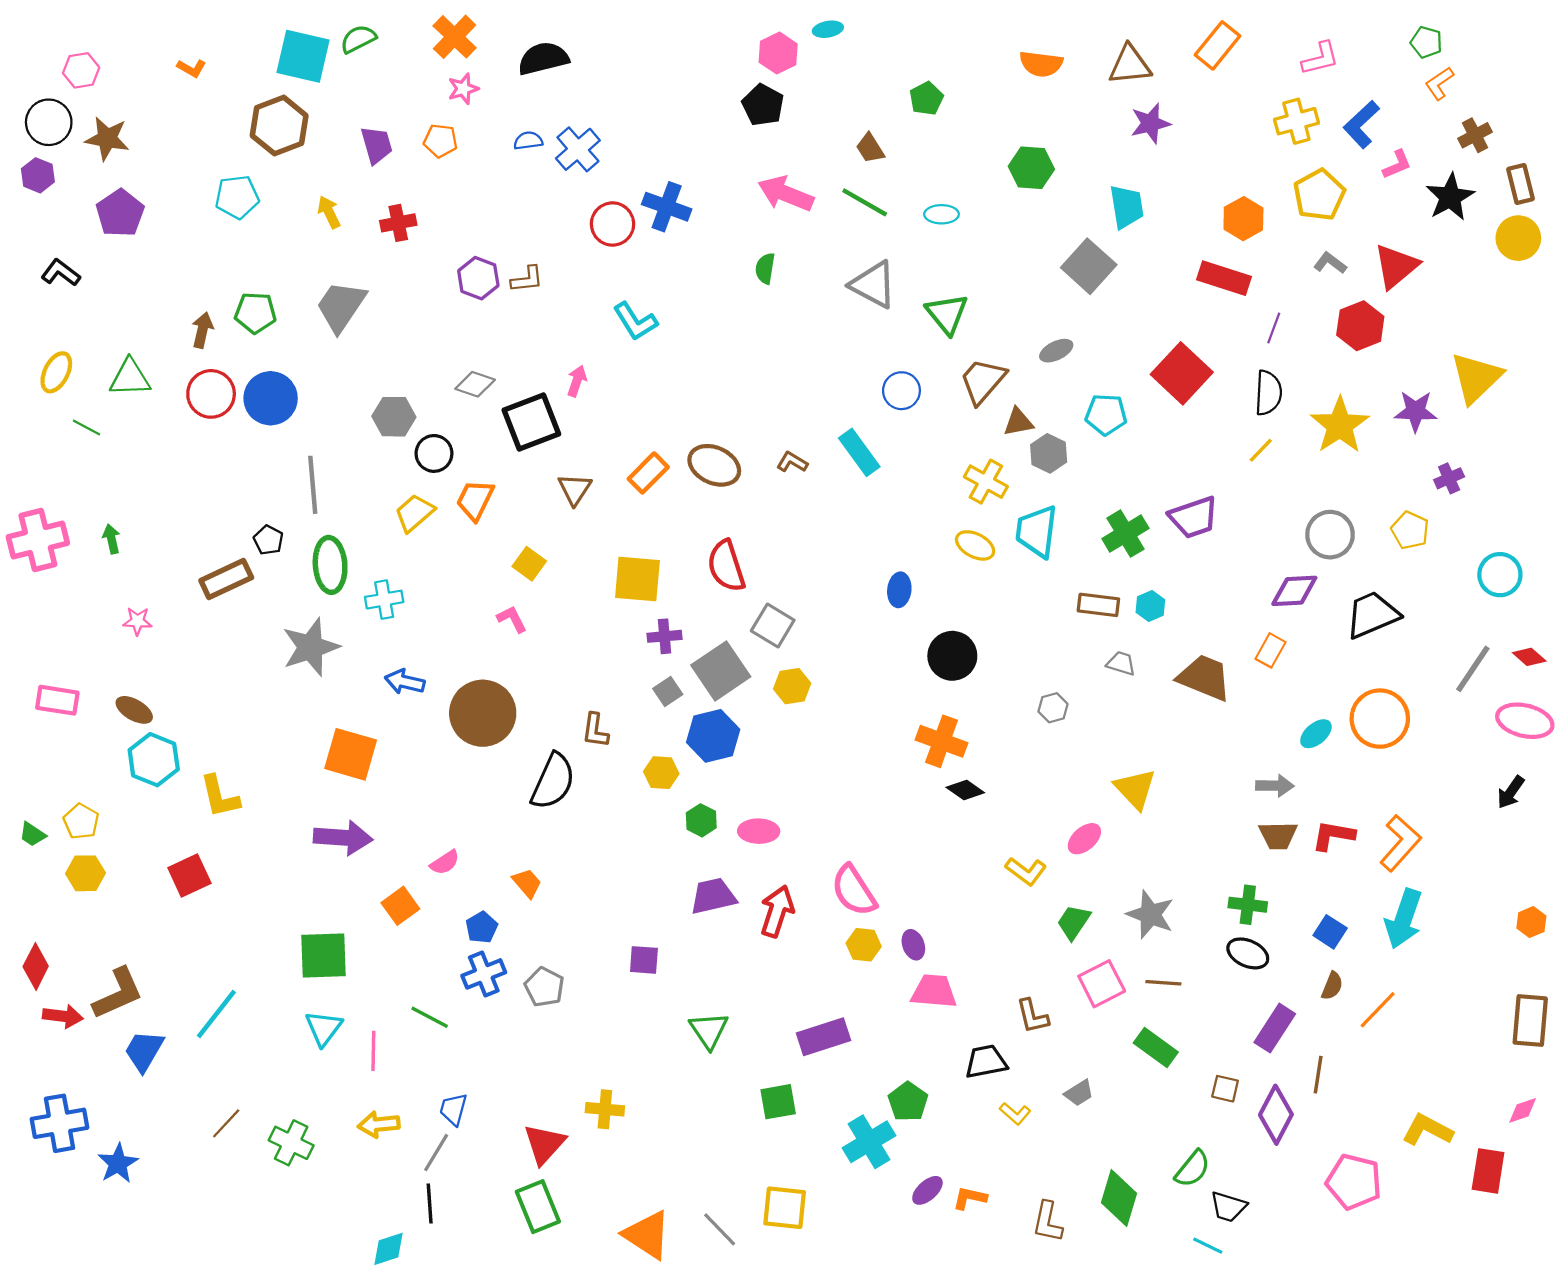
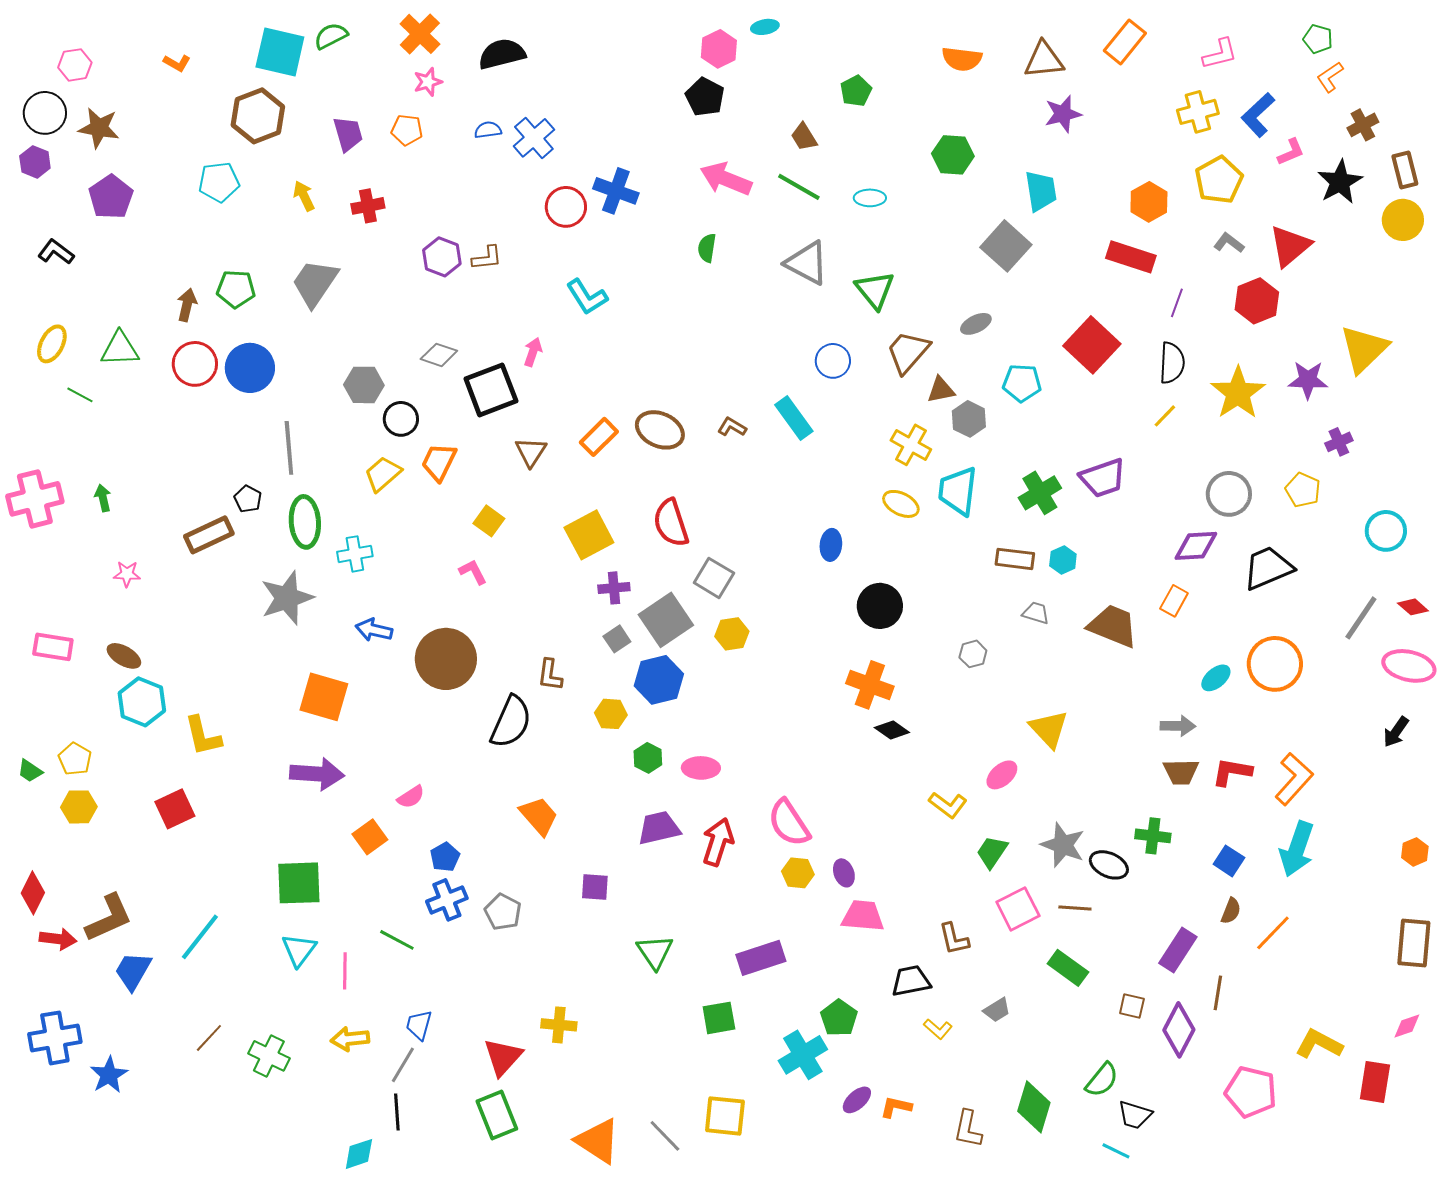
yellow square: (637, 579) -> (589, 535), turned -33
orange trapezoid: (527, 883) -> (539, 816), moved, size x1.4
black ellipse: (1248, 953) -> (1109, 865), moved

